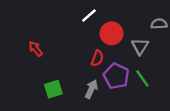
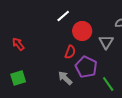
green line: (142, 78) -> (108, 84), moved
green square: (53, 89) -> (18, 78), moved
gray arrow: (91, 89) -> (65, 78), turned -70

